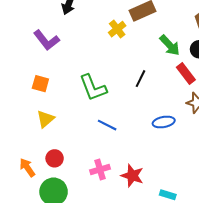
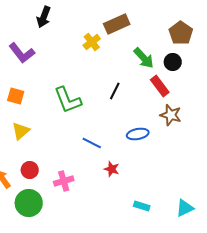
blue line: (107, 125) -> (92, 143), moved
pink cross: (100, 169) -> (64, 181), moved
red star: (132, 176) -> (112, 169), moved, size x0.7

